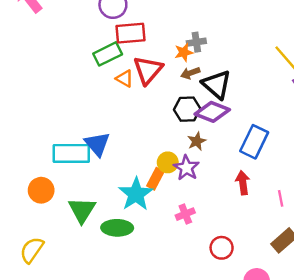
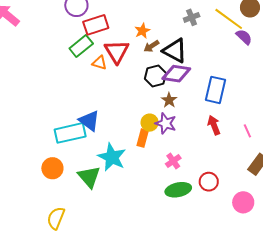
gray cross: (196, 42) -> (192, 17), moved
cyan star: (136, 194) -> (112, 157), moved
green ellipse: (117, 228) -> (178, 190), moved

